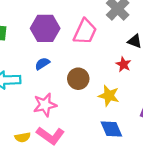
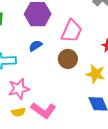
pink trapezoid: (85, 32) -> (72, 31), moved
pink star: (45, 105) -> (19, 89), moved

